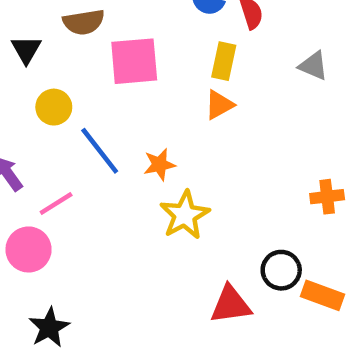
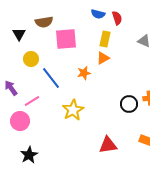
orange star: (159, 164) -> (84, 73), moved
yellow star: (185, 215) -> (73, 110), moved
black circle: (281, 270) -> (129, 104), moved

